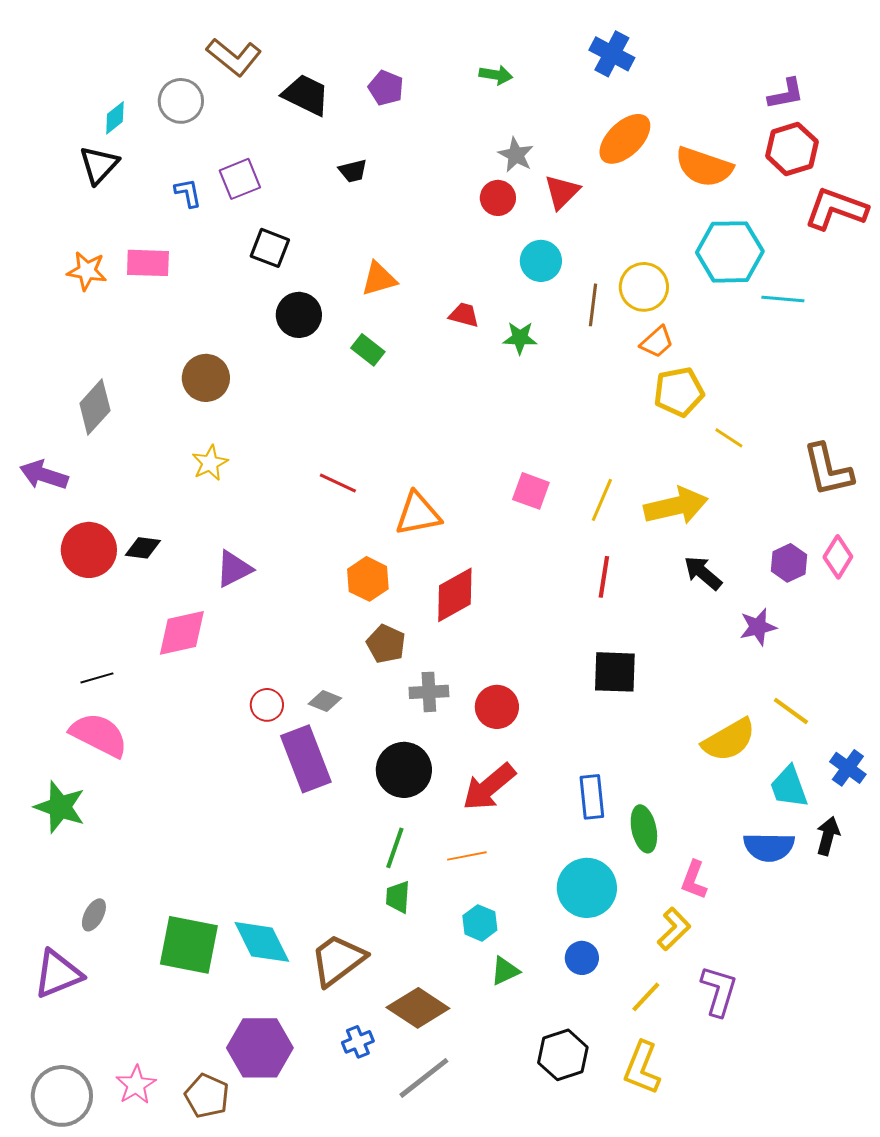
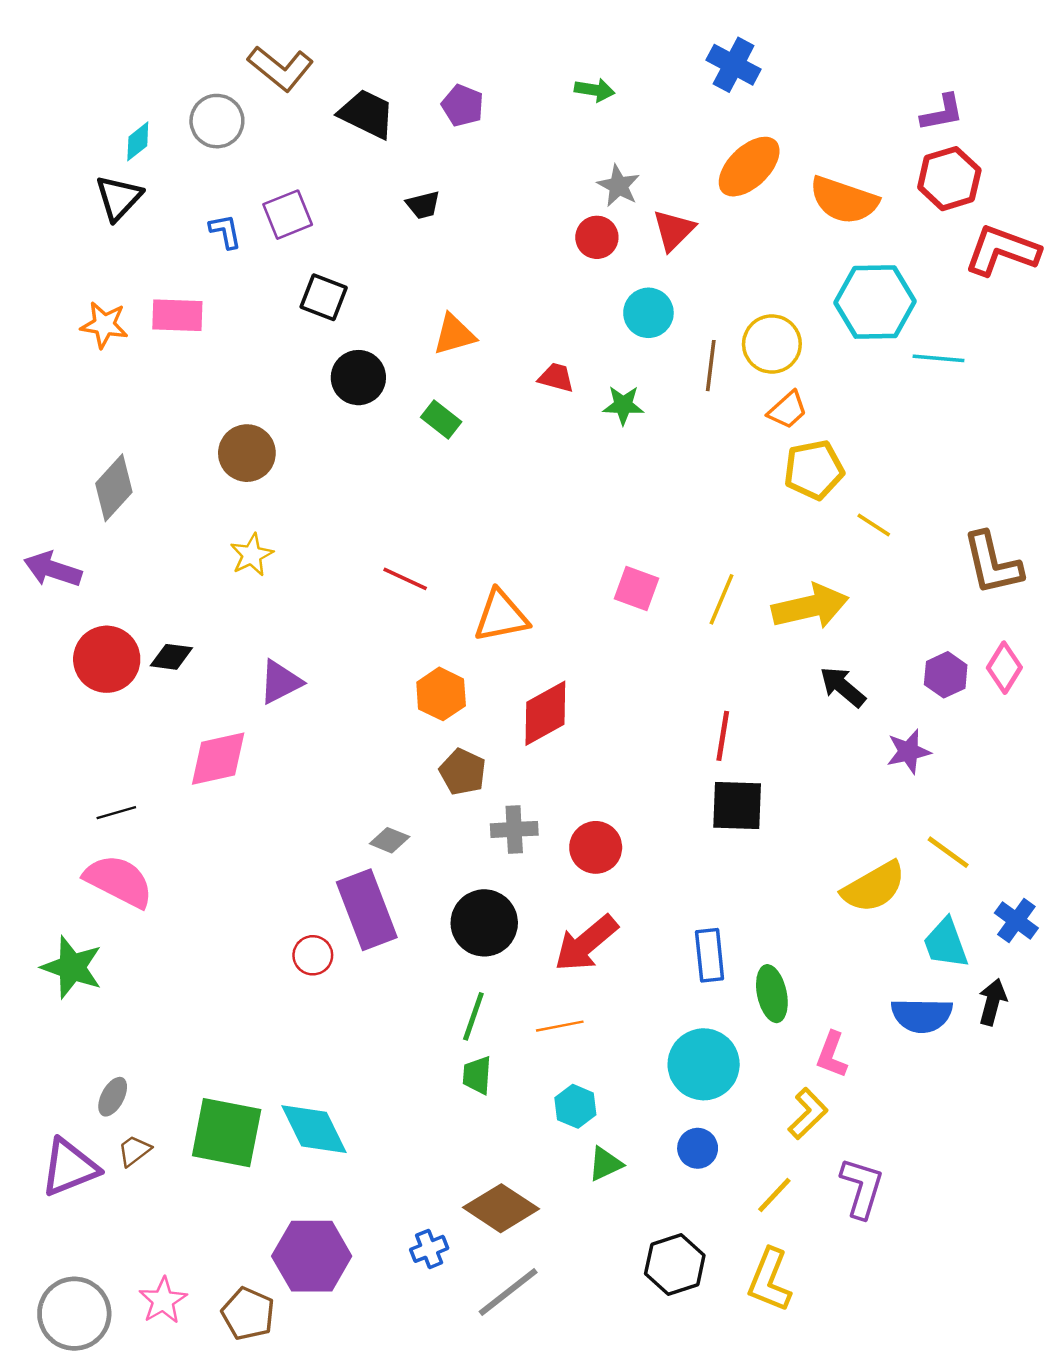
red line: (604, 577) -> (723, 736), moved
red circle: (267, 705) -> (313, 955), moved
brown trapezoid: (338, 960) -> (134, 1151), moved, size x0.5

